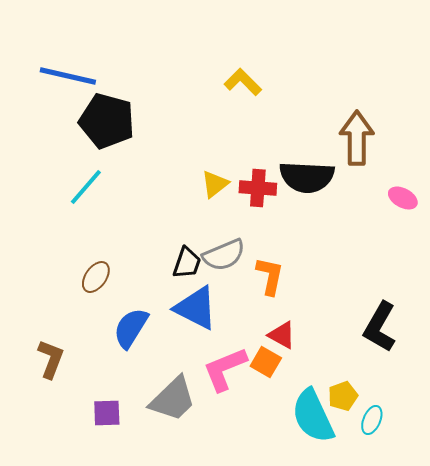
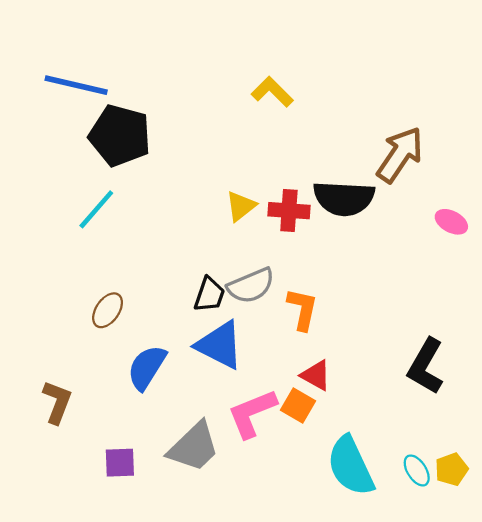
brown arrow: (357, 138) -> (400, 155), turned 34
yellow pentagon: (343, 396) -> (451, 469), moved
cyan ellipse: (372, 420) -> (417, 470), turned -56

